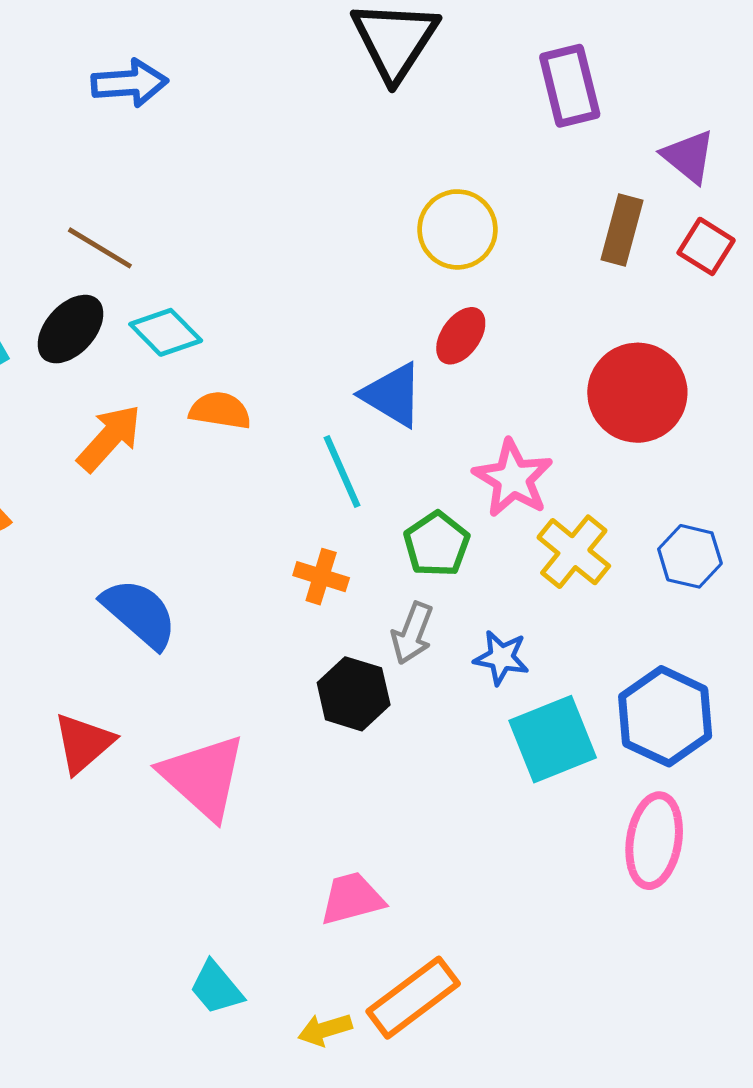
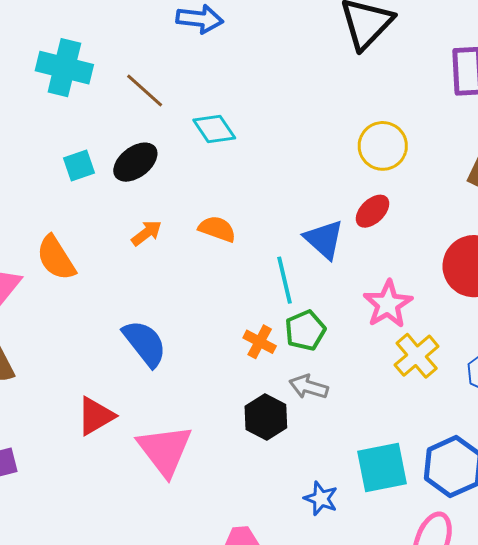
brown line: (100, 248) -> (145, 91), moved
cyan diamond: (166, 332) -> (214, 129), moved
orange arrow: (109, 438) -> (146, 233), size x0.7
green pentagon: (437, 544) -> (305, 330), moved
gray arrow: (412, 633) -> (309, 387), turned 75
blue star: (501, 658) -> (321, 499), moved

